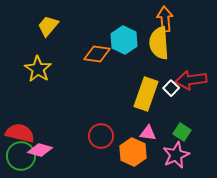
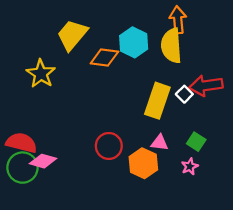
yellow trapezoid: (48, 26) -> (72, 35), moved, size x1.4
pink star: (176, 155) -> (190, 166), size x0.6

